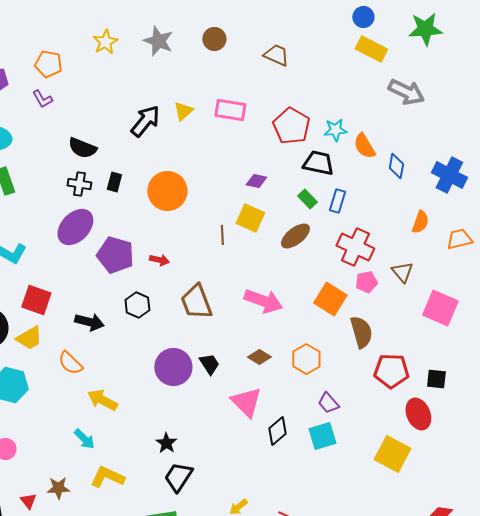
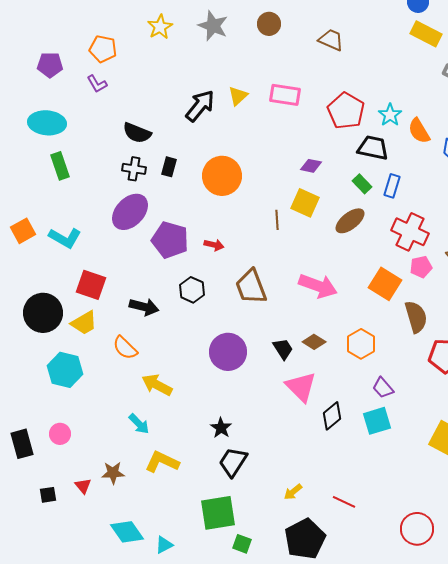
cyan star: (335, 130) -> (390, 115), turned -30
black trapezoid: (209, 364) -> (283, 349), moved

